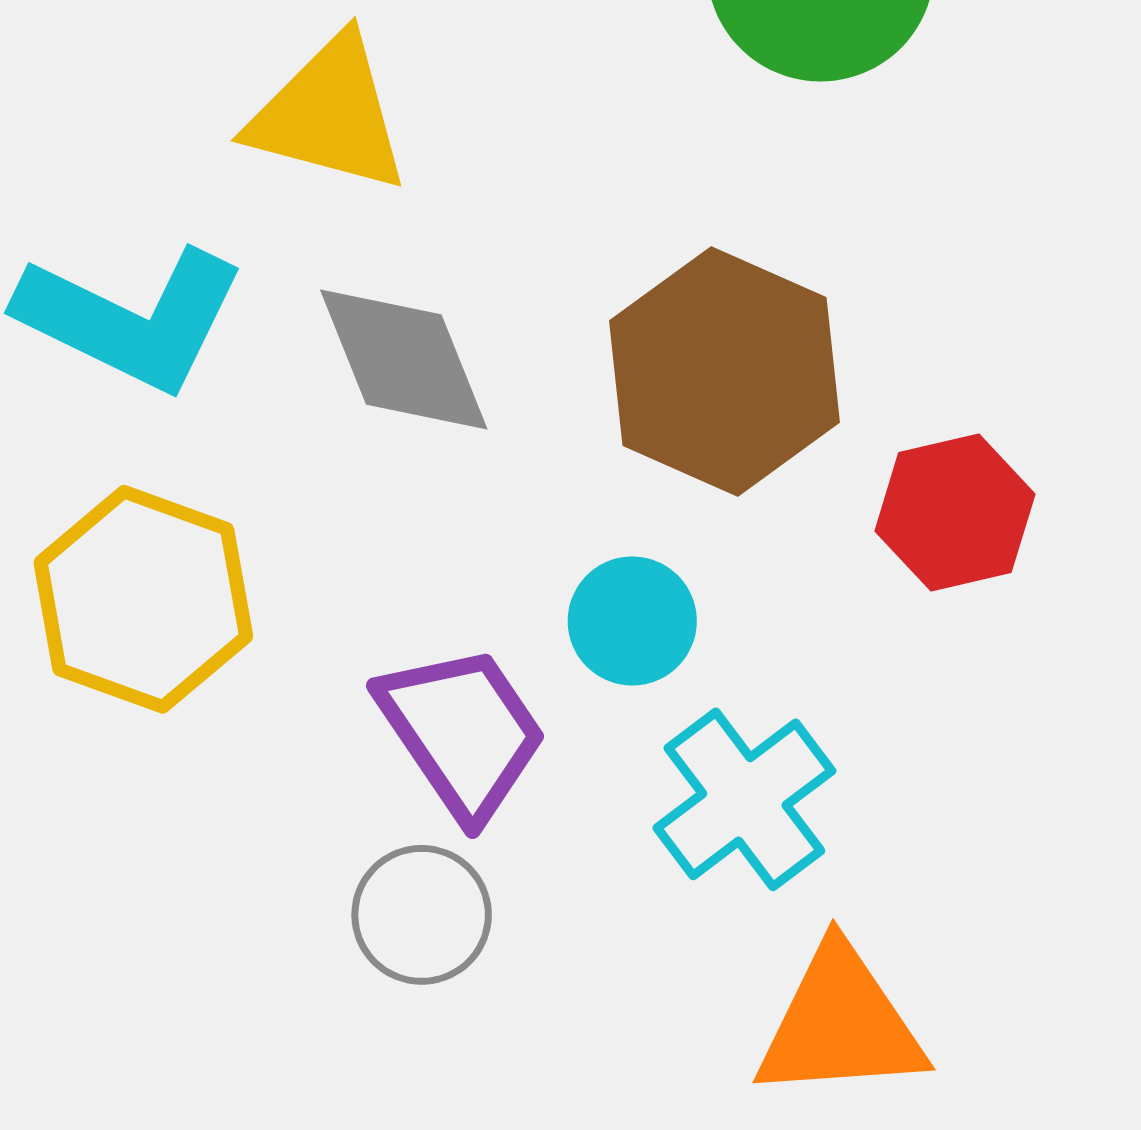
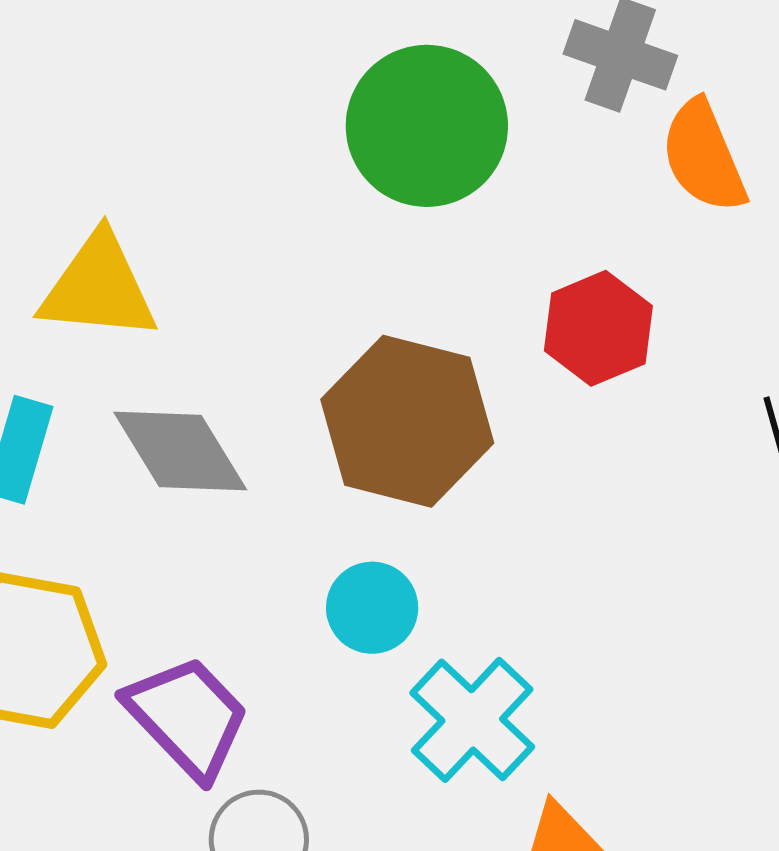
red hexagon: (955, 513) -> (598, 328), moved
purple trapezoid: (462, 732) -> (187, 717), moved

